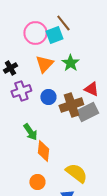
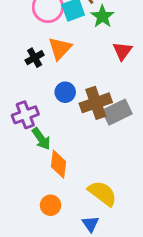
green star: (70, 63) -> (102, 16), moved
black cross: (10, 68) -> (35, 58), moved
red triangle: (91, 89) -> (122, 51), moved, turned 42
purple cross: (21, 91) -> (25, 115), moved

